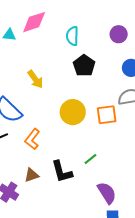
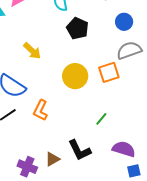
black L-shape: (62, 172) -> (79, 150), moved
brown triangle: (32, 175) -> (52, 159), moved
purple semicircle: (107, 193) -> (124, 149), turned -30

